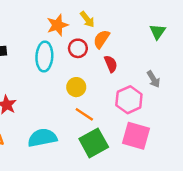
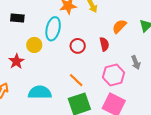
orange semicircle: (101, 39) -> (119, 26), moved
red circle: (78, 48) -> (78, 46), moved
yellow circle: (76, 87) -> (34, 45), moved

